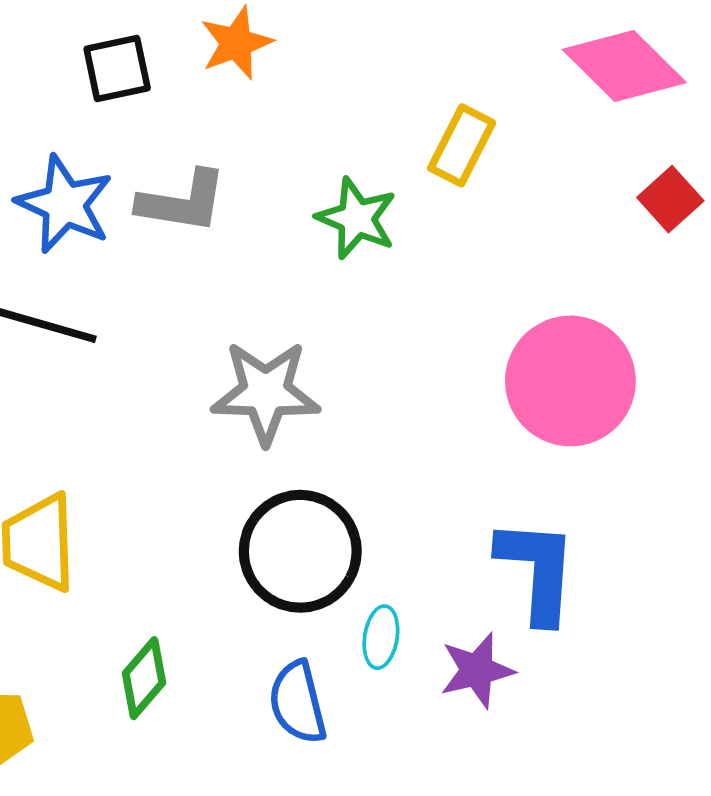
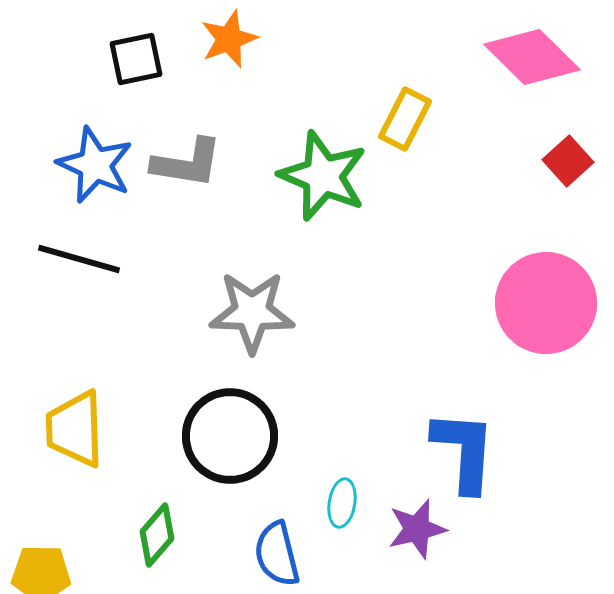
green star: (357, 218) -> (323, 176), size x1.4
pink circle: (570, 381) -> (546, 303), moved
black circle: (300, 551) -> (230, 436), moved

